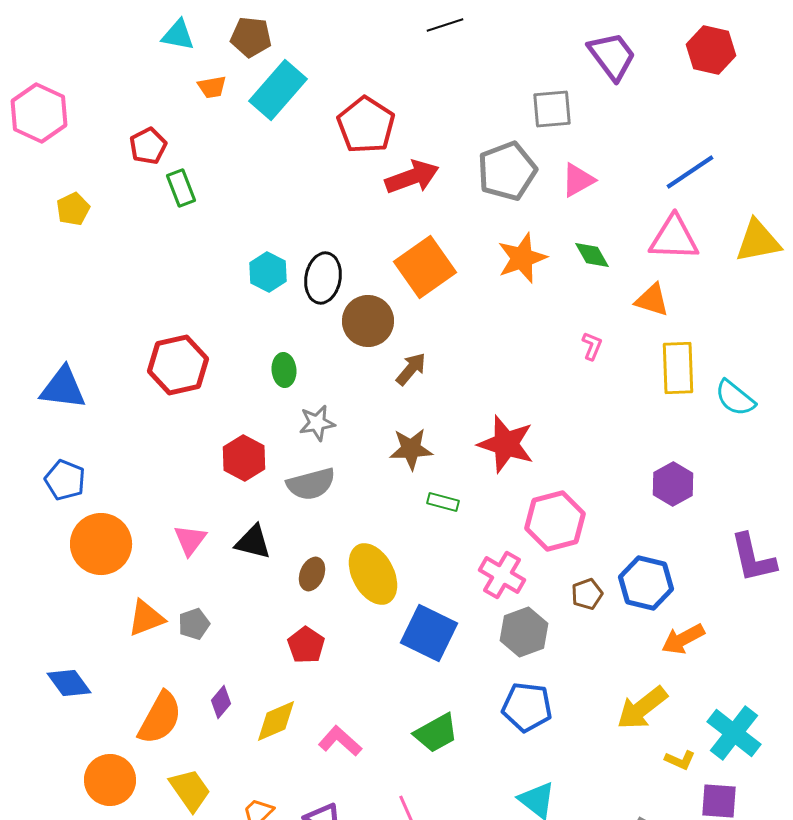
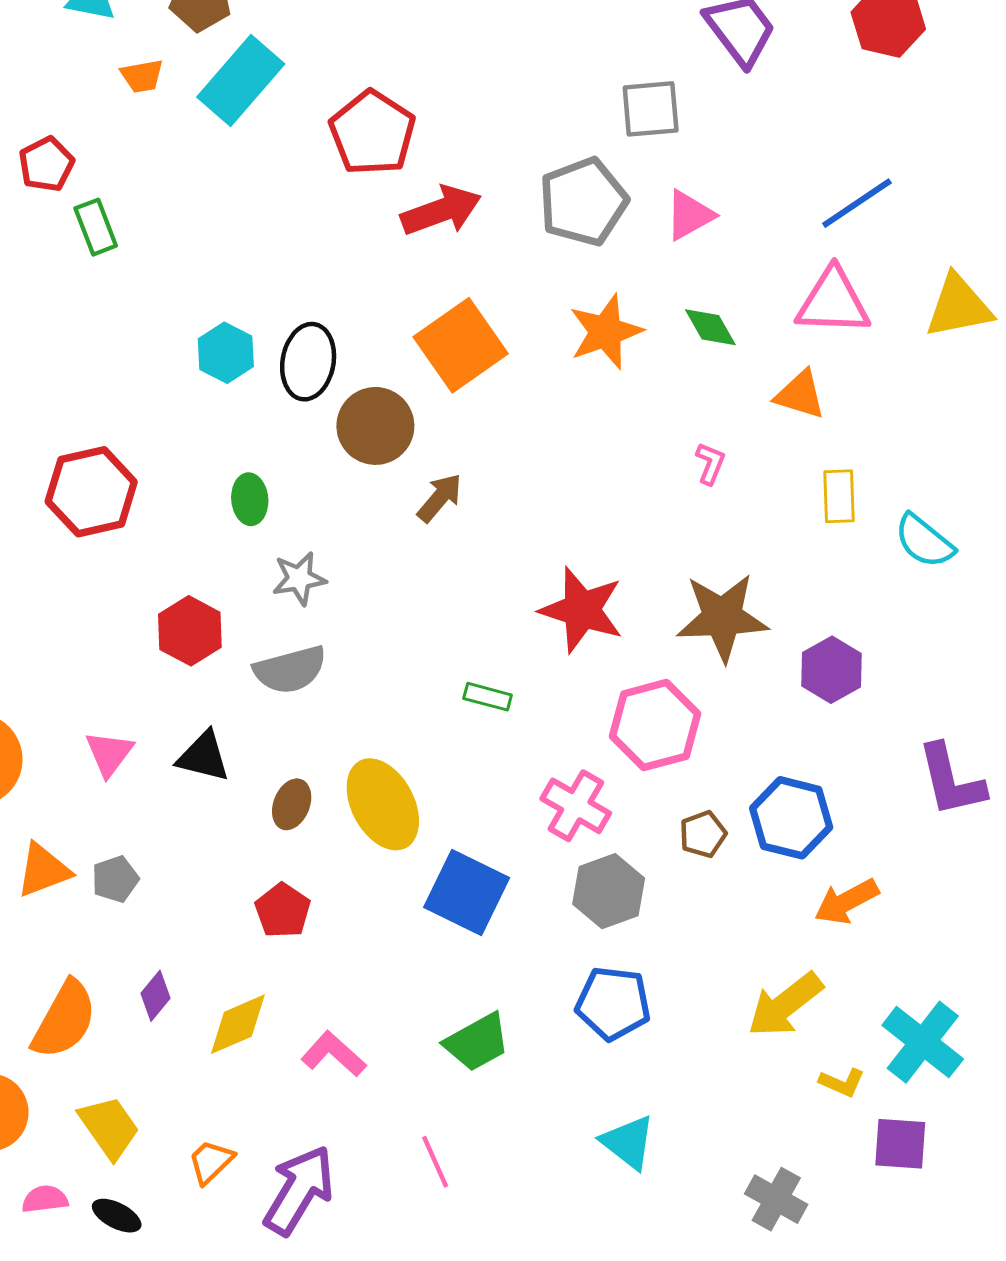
yellow rectangle: (678, 368) -> (839, 496), size x0.7
brown star: (411, 449) -> (722, 617), moved, size x1.4

